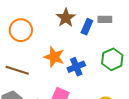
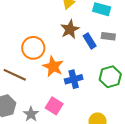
blue rectangle: (87, 27) -> (90, 41), turned -63
orange circle: (21, 30) -> (33, 48), moved

